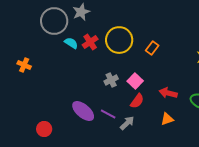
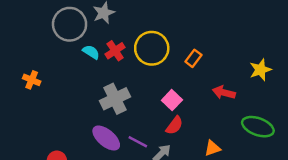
gray cross: (111, 80) -> (115, 99), moved, size x1.6
red arrow: (168, 93) -> (224, 92), moved

